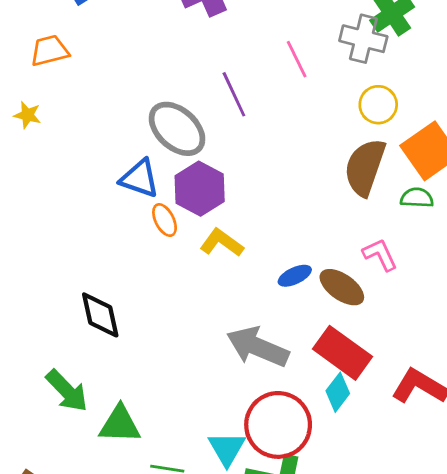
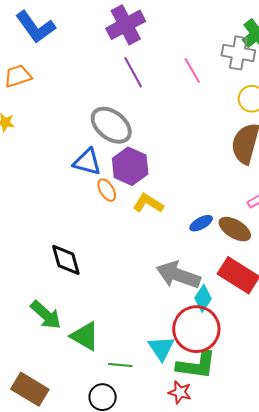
purple line: (234, 94) -> (133, 72), moved
cyan diamond: (338, 392) -> (203, 298), moved
green triangle: (120, 424) -> (85, 336), turned 32

